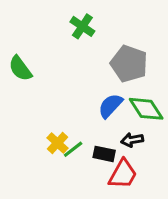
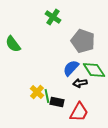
black arrow: (132, 140) -> (80, 83), moved
green line: (73, 149) -> (47, 96), turned -64
black rectangle: (104, 154) -> (57, 102), moved

